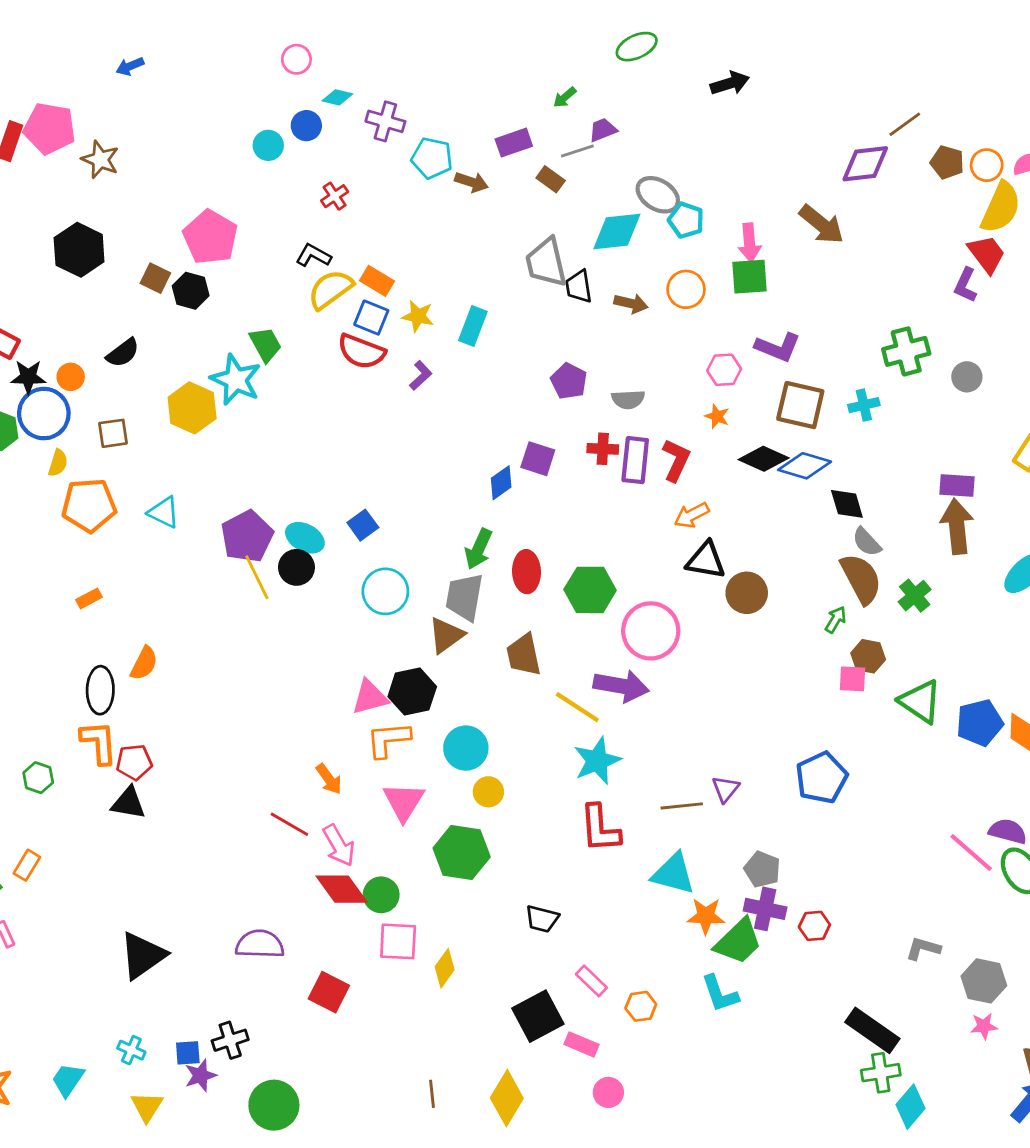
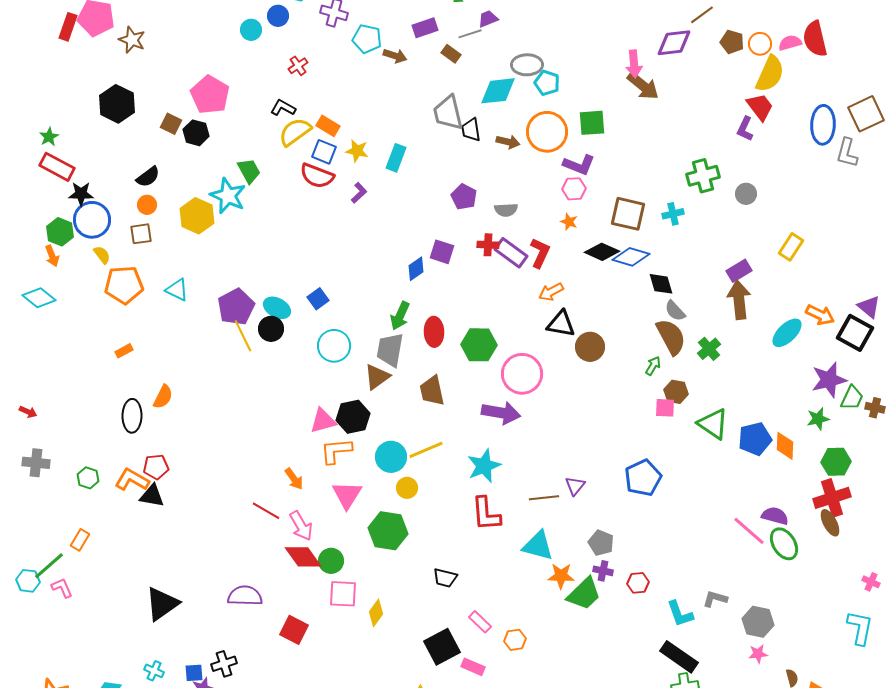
gray ellipse: (658, 195) -> (527, 65), turned -32
pink arrow: (750, 243) -> (634, 64), moved
orange circle: (686, 289) -> (547, 132), size x1.5
purple L-shape: (778, 347) -> (579, 165), moved
orange circle: (71, 377) -> (147, 205), moved
purple rectangle: (635, 460) -> (511, 253), turned -60
yellow semicircle: (58, 463) -> (102, 255), turned -54
purple rectangle: (957, 486) -> (739, 271), turned -35
yellow line: (577, 707) -> (426, 450), moved, turned -56
orange L-shape: (99, 742) -> (132, 480), moved, turned -56
purple cross: (765, 909) -> (603, 571), size x0.7
cyan L-shape: (720, 994) -> (680, 614), moved

